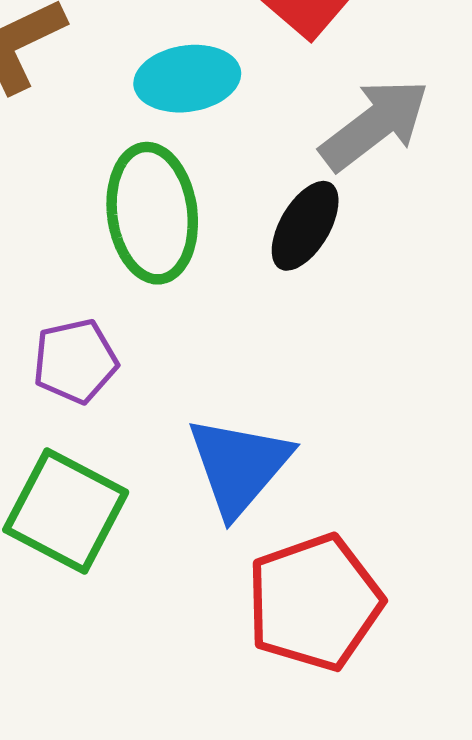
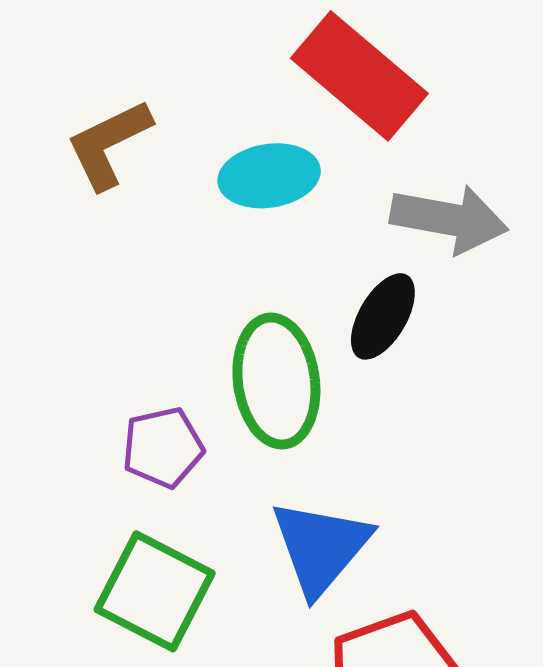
gray arrow: (375, 124) -> (449, 219), turned 48
green ellipse: (152, 213) -> (276, 381), moved

